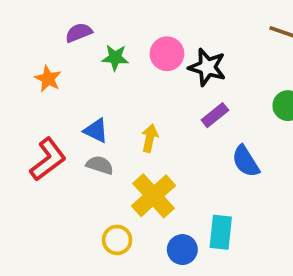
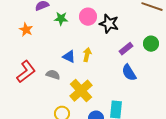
purple rectangle: (215, 115) -> (126, 49), moved
blue triangle: (96, 131) -> (69, 57), moved
yellow arrow: (150, 138) -> (87, 55), moved

